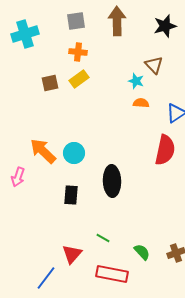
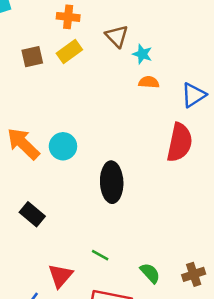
brown triangle: (154, 65) -> (117, 36), moved
black rectangle: (71, 195) -> (32, 214), moved, turned -54

